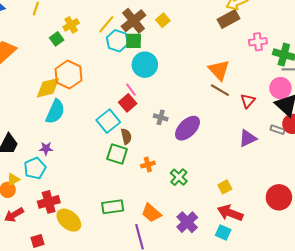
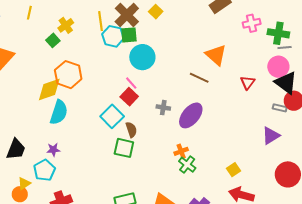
yellow line: (106, 24) -> (100, 21), turned -42
brown line: (220, 90) -> (199, 78), moved
purple triangle: (248, 138) -> (271, 136), moved
orange cross: (148, 165) -> (181, 151), moved

